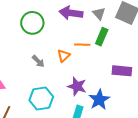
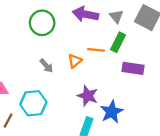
purple rectangle: (122, 71) -> (133, 68), moved
cyan hexagon: (41, 98) -> (33, 103), moved

